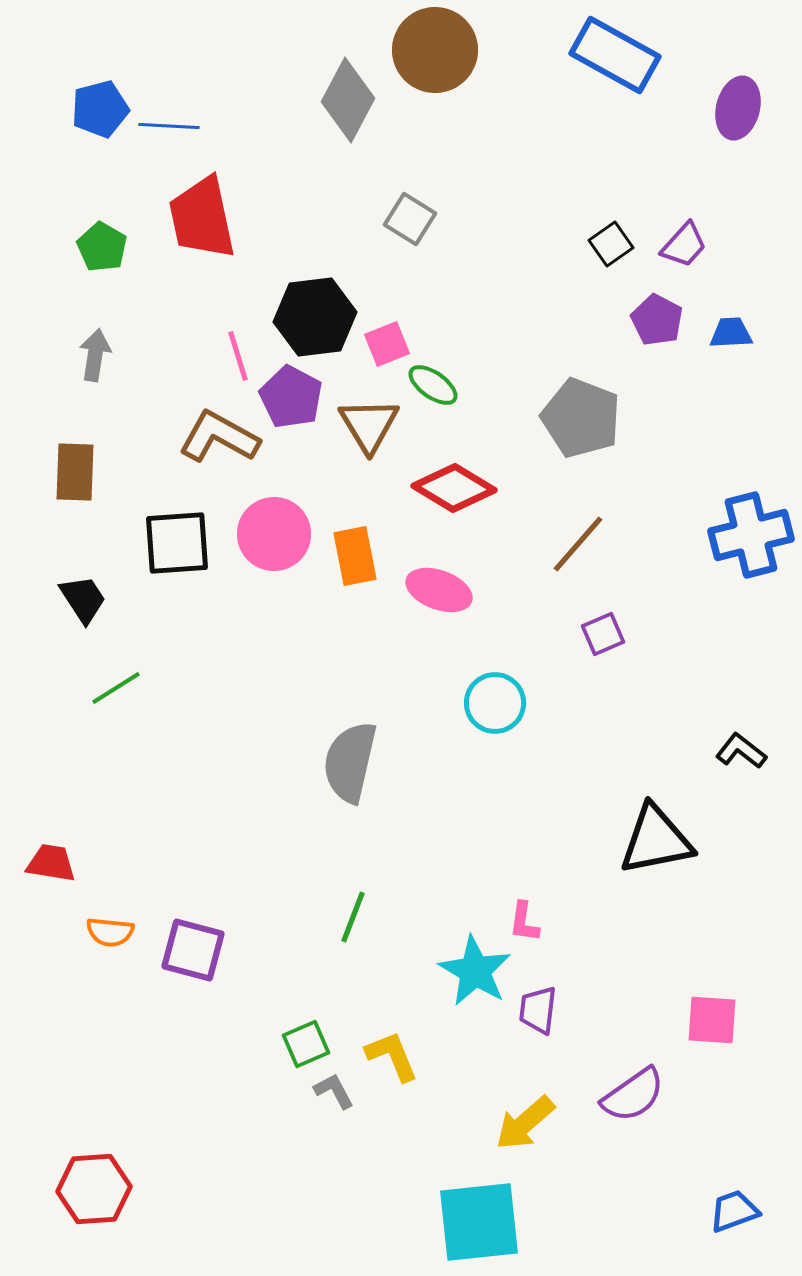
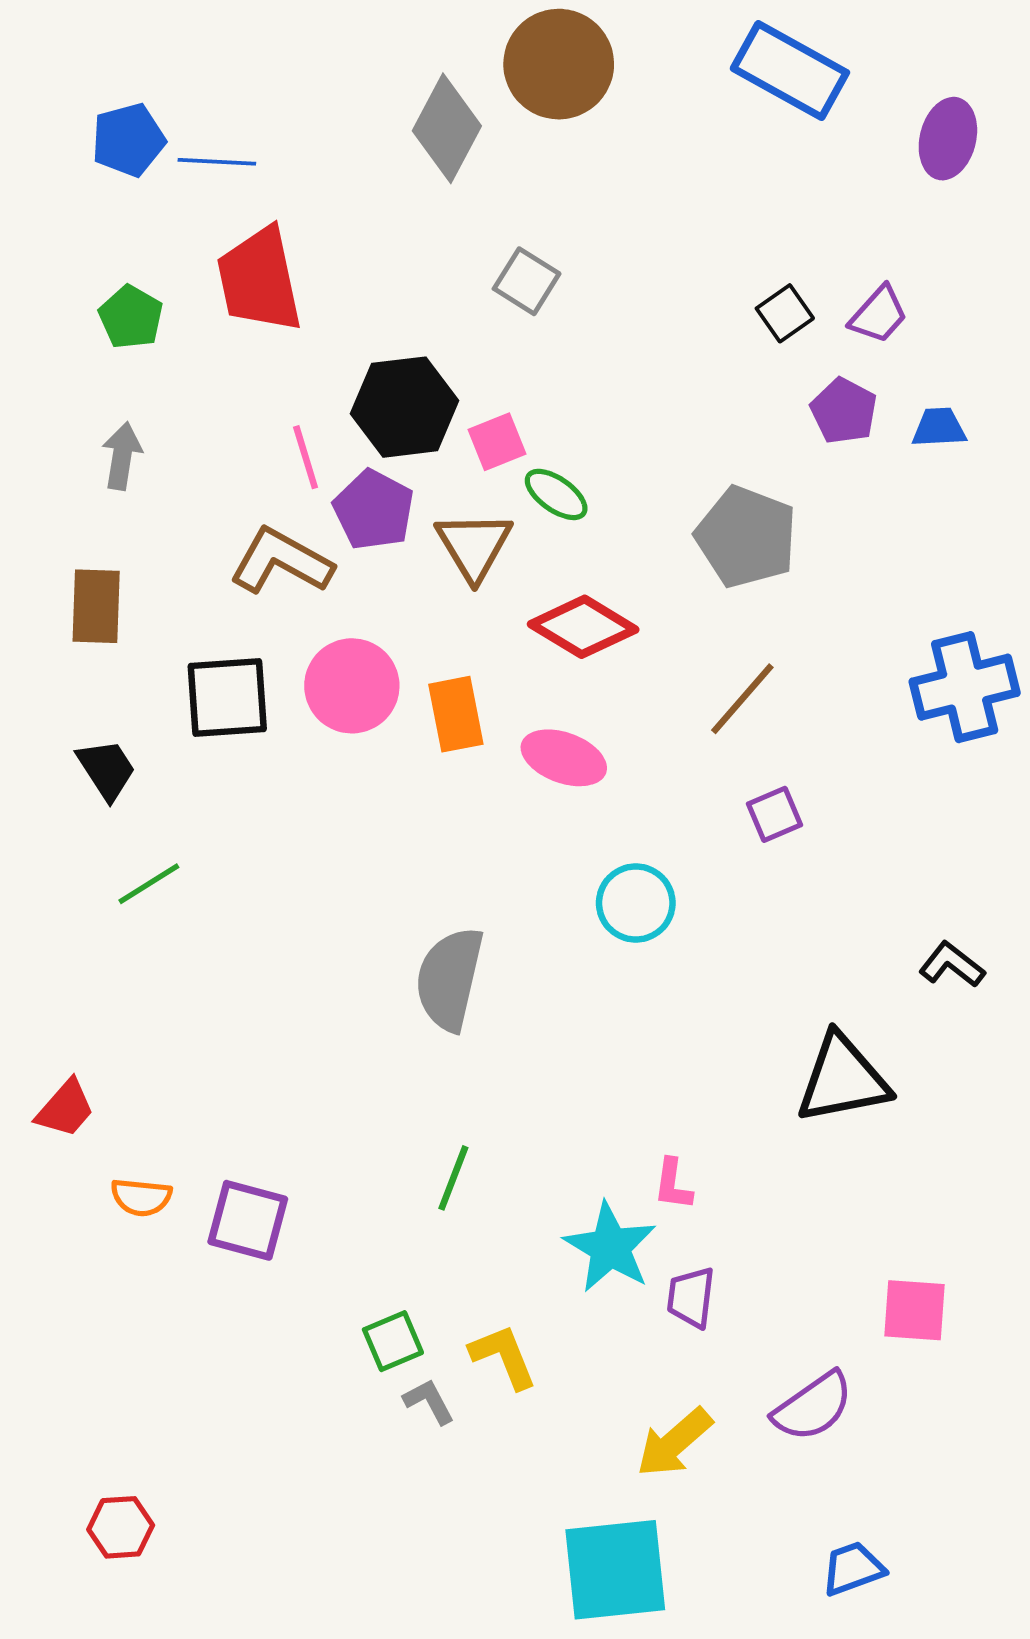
red trapezoid: (51, 863) -> (65, 1109), turned 122
red hexagon: (94, 1189) -> (121, 1527), size x0.7
blue trapezoid: (734, 1211) -> (853, 1568), moved

